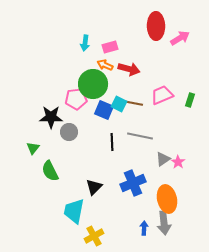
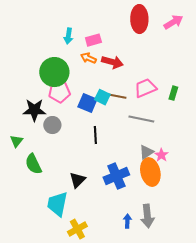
pink arrow: (180, 38) -> (173, 22), moved
green circle: (93, 84) -> (54, 72), moved
gray line: (140, 136) -> (141, 119), moved
orange ellipse: (167, 199) -> (150, 172), moved

